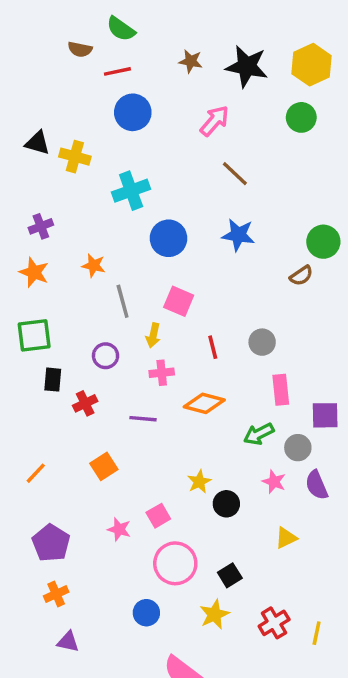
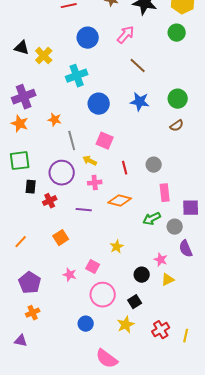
blue circle: (133, 112) -> (88, 38), moved
yellow cross: (75, 157) -> (44, 56), turned 30
purple cross: (41, 226) -> (24, 97), size x1.6
green circle: (323, 242) -> (178, 99), moved
yellow arrow: (153, 335) -> (90, 161), turned 104
purple circle: (106, 356) -> (62, 173), size x1.6
pink star: (274, 482) -> (161, 260), moved
black circle: (226, 504) -> (142, 275), moved
pink square: (158, 516) -> (93, 267), turned -32
purple triangle: (68, 642) -> (21, 341), moved

